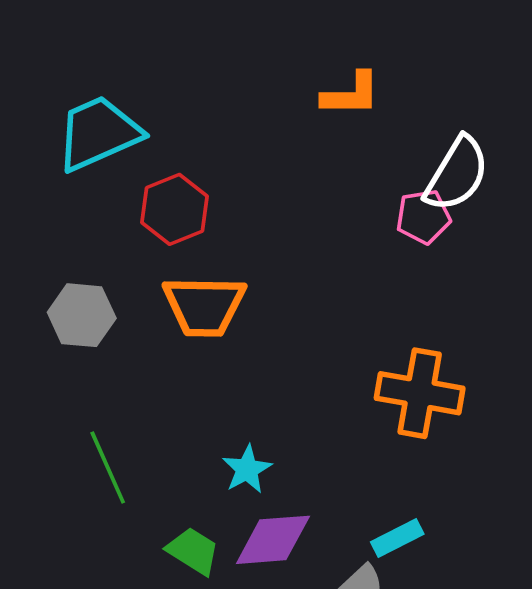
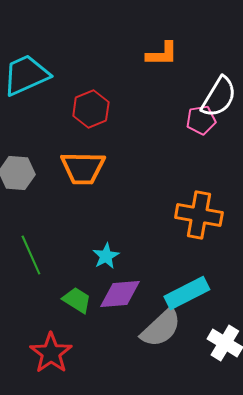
red hexagon: (175, 209) -> (91, 109), moved
cyan rectangle: (397, 538) -> (187, 293), size x1.6

